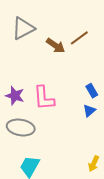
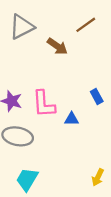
brown line: (79, 38) -> (86, 25), moved
blue triangle: (89, 111) -> (72, 119), moved, turned 40

